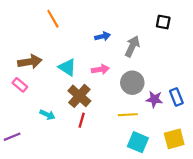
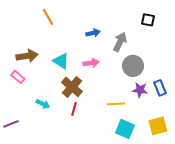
gray circle: (132, 83) -> (133, 66), moved

